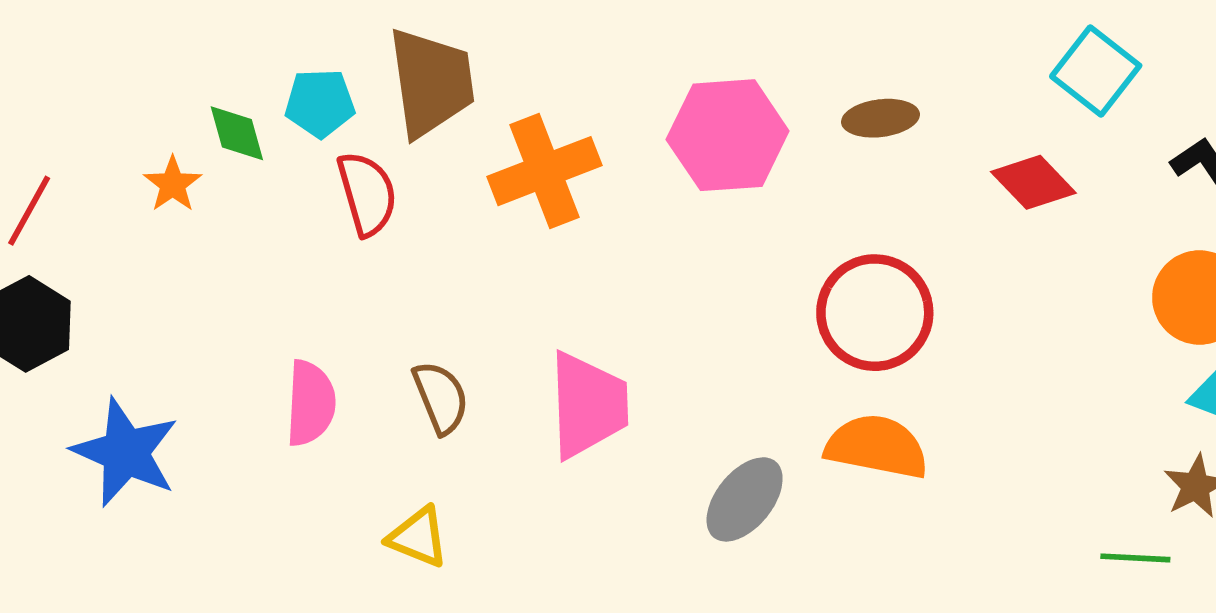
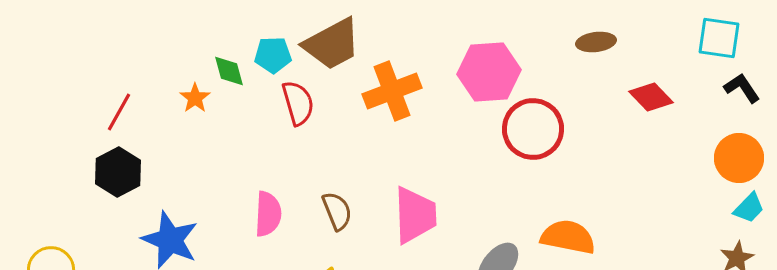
cyan square: (1096, 71) -> (719, 38), moved, turned -30
brown trapezoid: (431, 82) -> (332, 44), turned 70
brown ellipse: (880, 118) -> (596, 42), moved
red circle: (875, 313) -> (533, 129), moved

